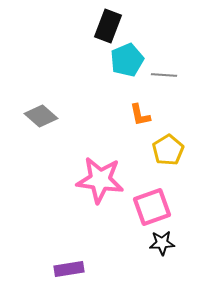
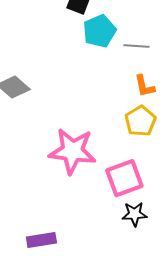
orange L-shape: (140, 115) -> (144, 86), moved

